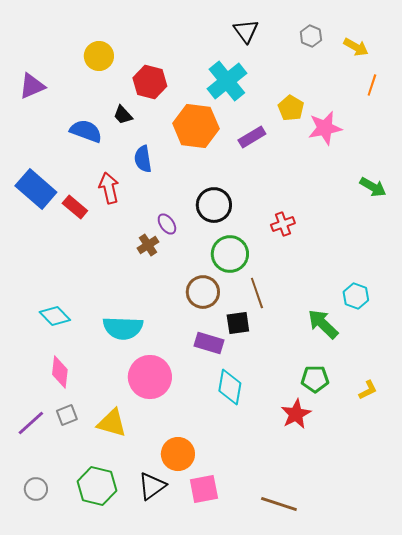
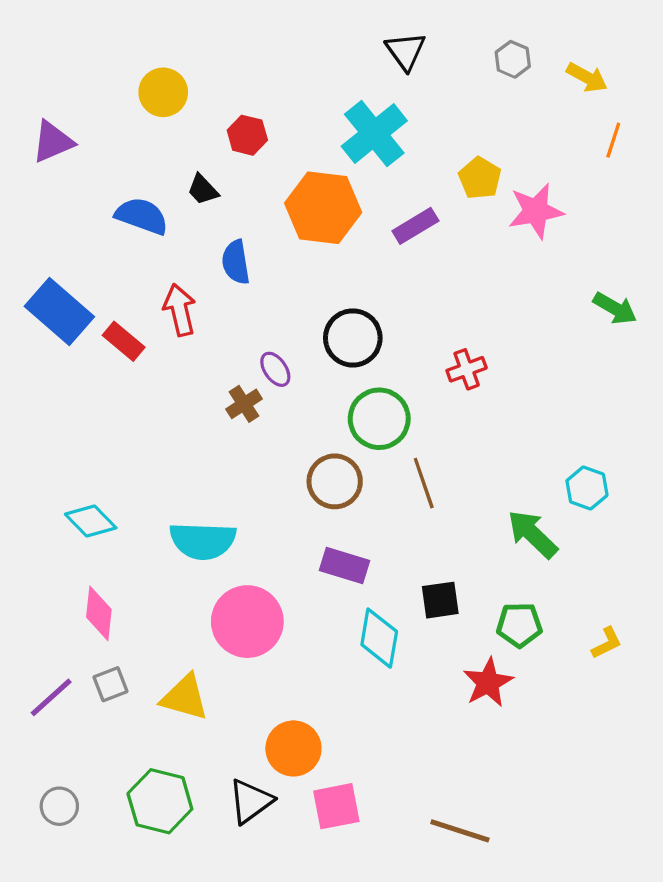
red hexagon: (150, 82) -> (247, 135), size x0.7
black square: (238, 323) -> (440, 600), moved

